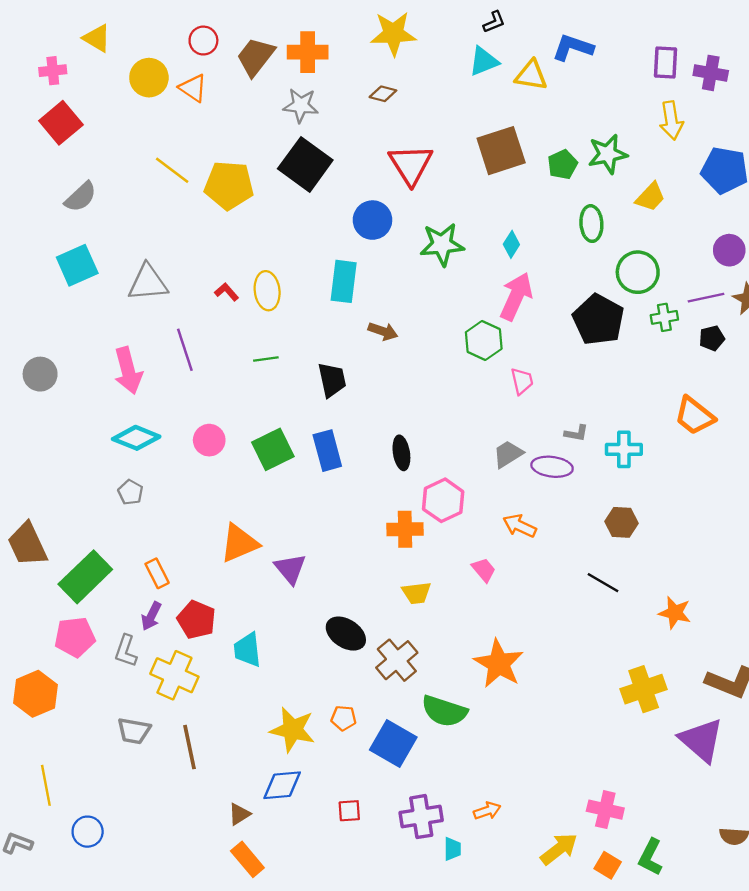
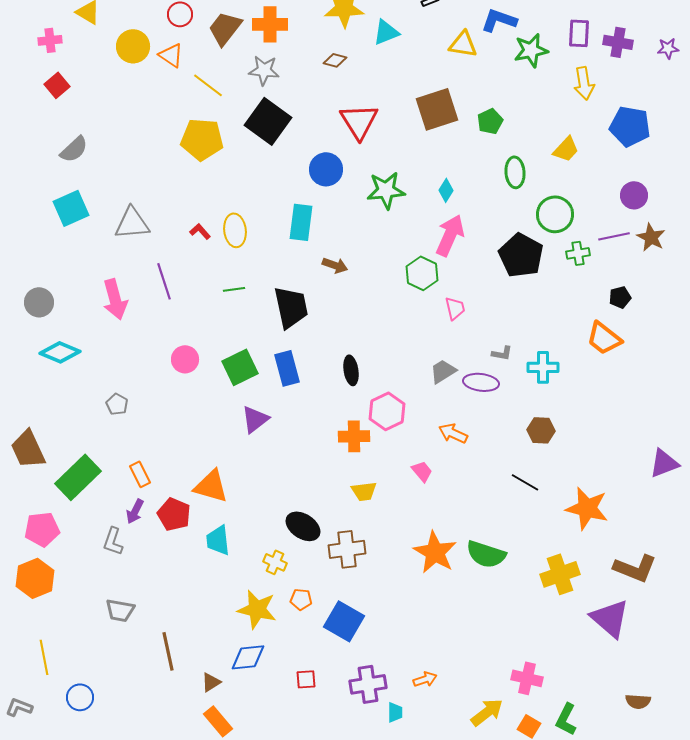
cyan triangle: (484, 61) -> (386, 32), moved
red square: (61, 123) -> (57, 85), size x0.7
green star: (608, 154) -> (531, 50), moved
yellow line: (172, 170) -> (208, 85), moved
black pentagon: (712, 338) -> (620, 297), moved
black trapezoid: (332, 380) -> (291, 307), size x1.4
cyan diamond: (136, 438) -> (60, 352), moved
orange triangle: (239, 543) -> (211, 486), moved, turned 39
purple triangle: (290, 569) -> (255, 419), moved, turned 32
orange star: (675, 613) -> (587, 508), size x1.5
pink pentagon: (75, 637) -> (42, 529), moved
brown cross: (397, 660) -> (347, 549), turned 33
yellow cross: (174, 675) -> (275, 562), moved, size x0.6
green semicircle: (444, 711) -> (486, 554), moved
brown line: (190, 747) -> (168, 651), moved

